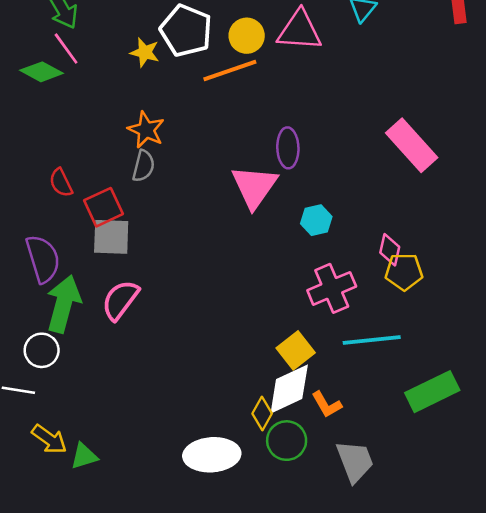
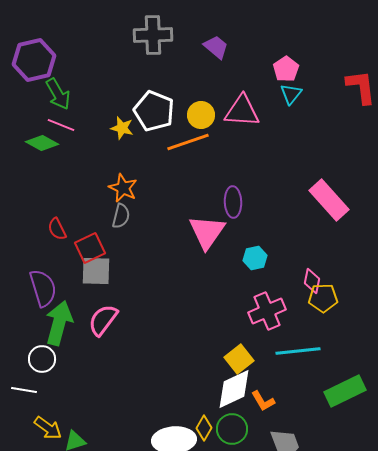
pink line: (66, 49) -> (61, 125), turned -32
yellow diamond: (262, 413) -> (204, 428), moved

